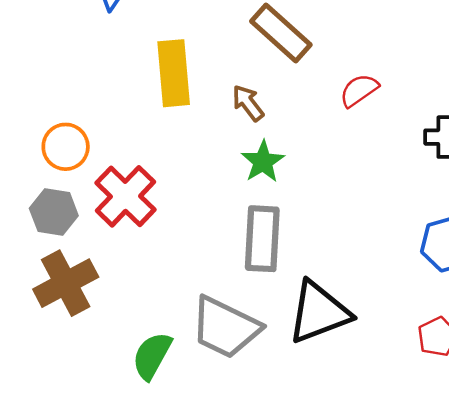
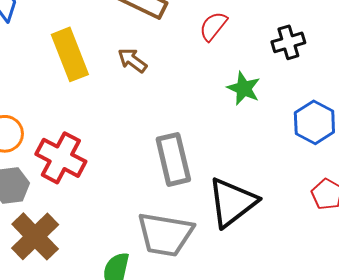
green star: (263, 162) -> (244, 88), moved

